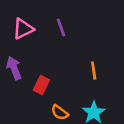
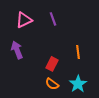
red rectangle: (41, 85) -> (52, 64), moved

